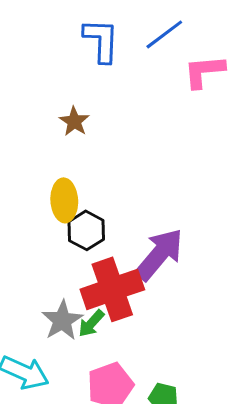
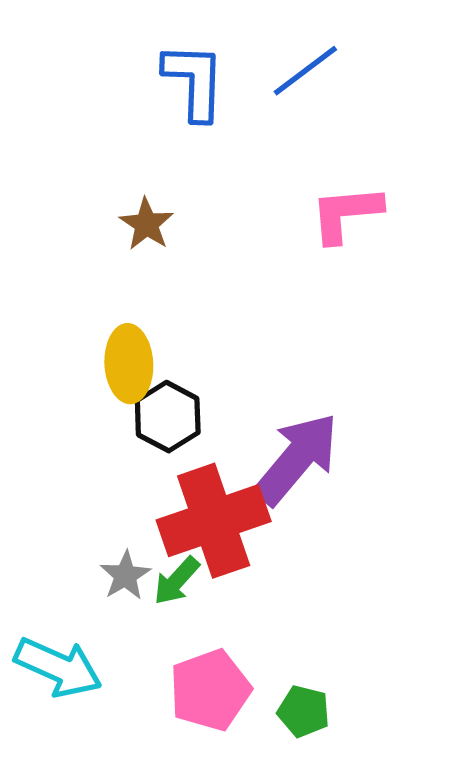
pink L-shape: (204, 71) -> (346, 214), moved
gray star: (62, 320) -> (125, 575), size x0.7

